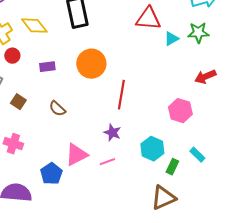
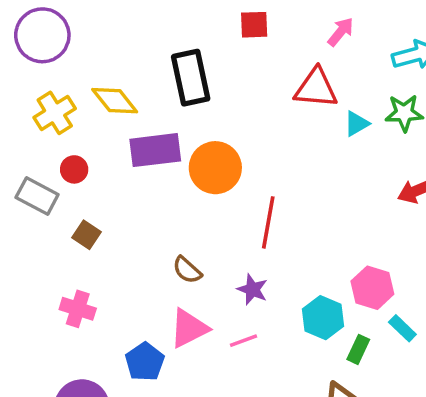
red circle: (12, 56) -> (74, 169), moved
purple rectangle: (47, 67) -> (155, 150), moved, size x1.8
brown semicircle: (57, 109) -> (187, 270), moved
pink hexagon: (180, 111) -> (372, 288), moved

